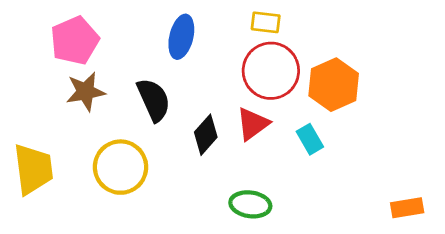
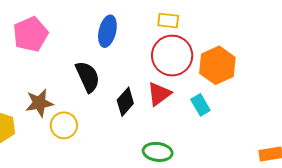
brown star: (86, 92) -> (39, 103), moved
yellow circle: (121, 167) -> (64, 125), size x0.7

